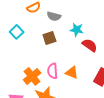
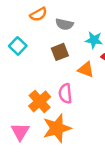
orange triangle: (72, 73) -> (86, 70), moved

